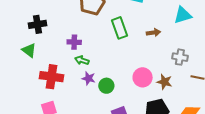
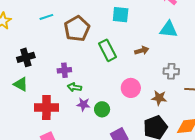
cyan triangle: (183, 15) -> (169, 29), turned 30
pink circle: (143, 77) -> (131, 88), moved

